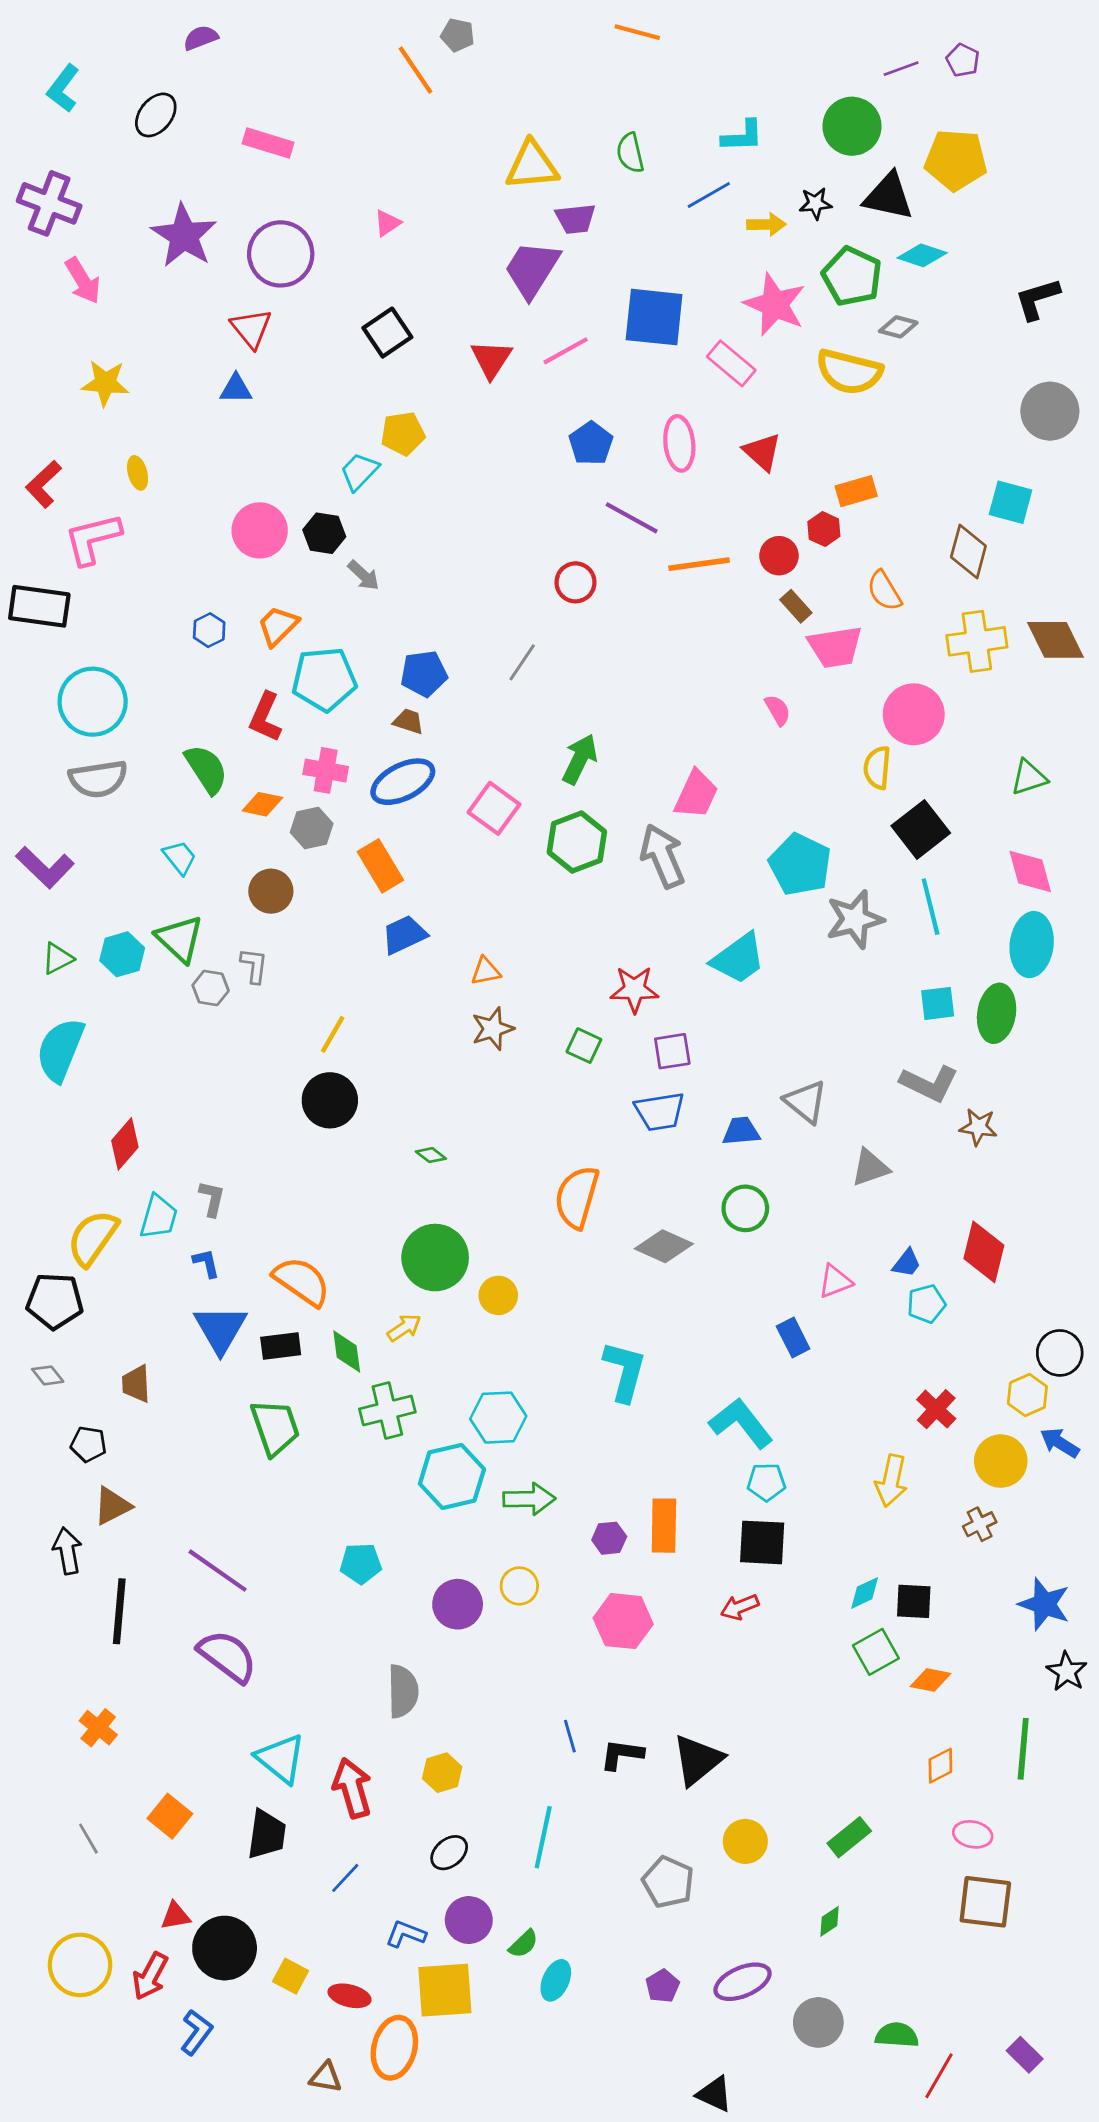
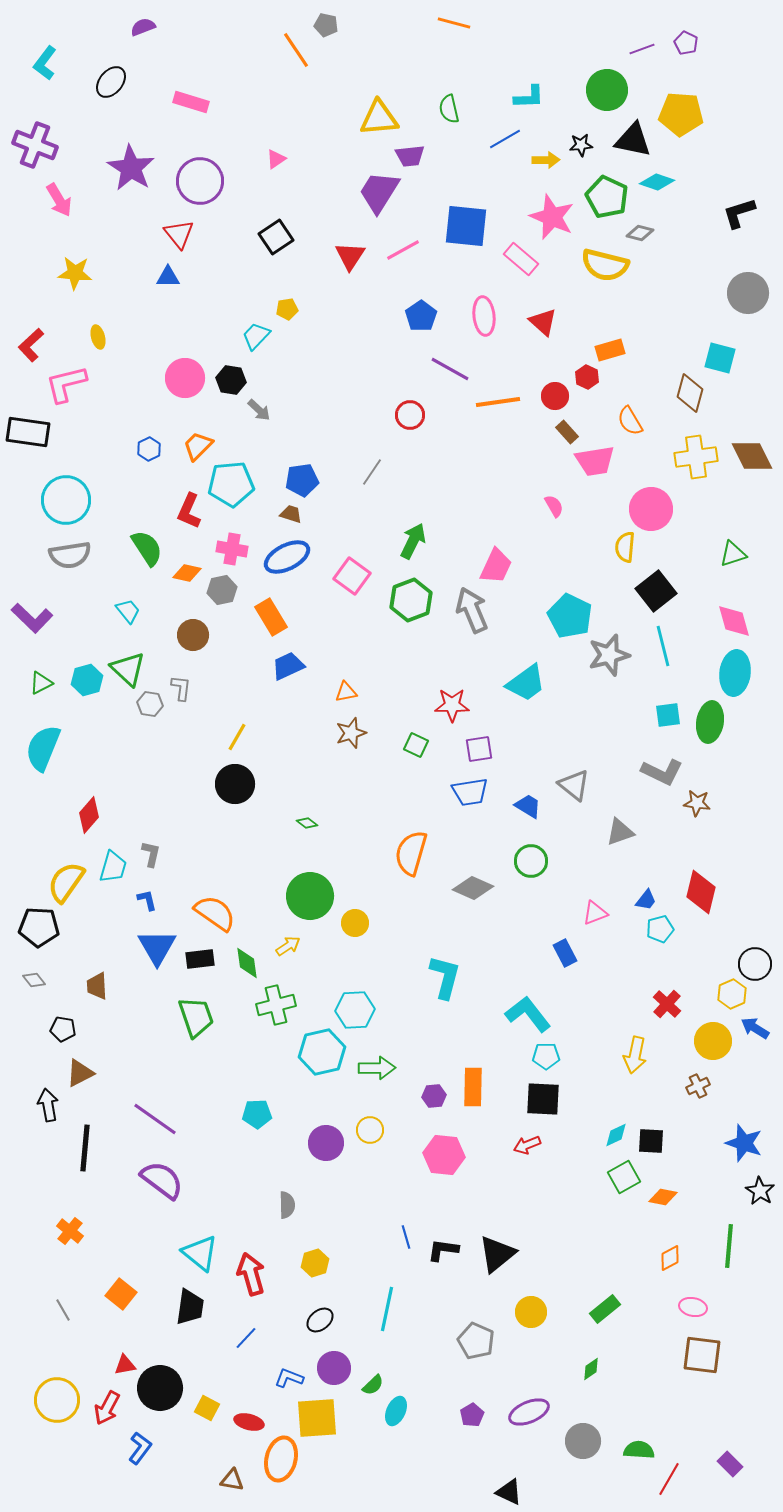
yellow pentagon: (403, 434) -> (287, 309), size x0.7
blue trapezoid: (741, 1131) -> (528, 806), turned 36
gray semicircle: (403, 1691) -> (287, 1205), size x0.7

